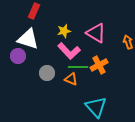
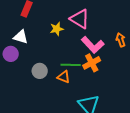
pink triangle: (96, 33) -> (80, 19), moved
white triangle: (28, 39) -> (21, 37), size x0.7
pink L-shape: (69, 51) -> (93, 45), moved

